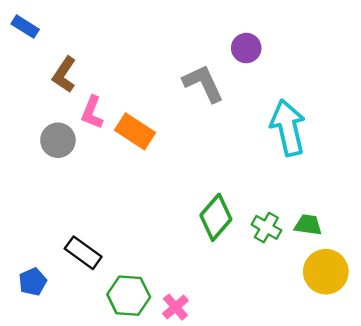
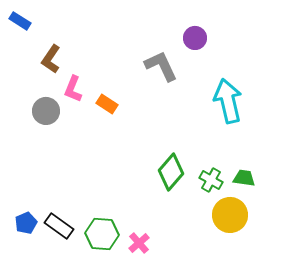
orange rectangle: (135, 131) -> (107, 104), size x0.7
black rectangle: (83, 253) -> (59, 226), moved
yellow circle: (326, 272) -> (230, 215), moved

